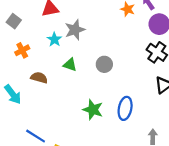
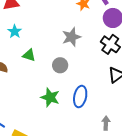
gray star: (75, 30) -> (71, 37), moved
gray circle: (104, 64) -> (60, 65), moved

